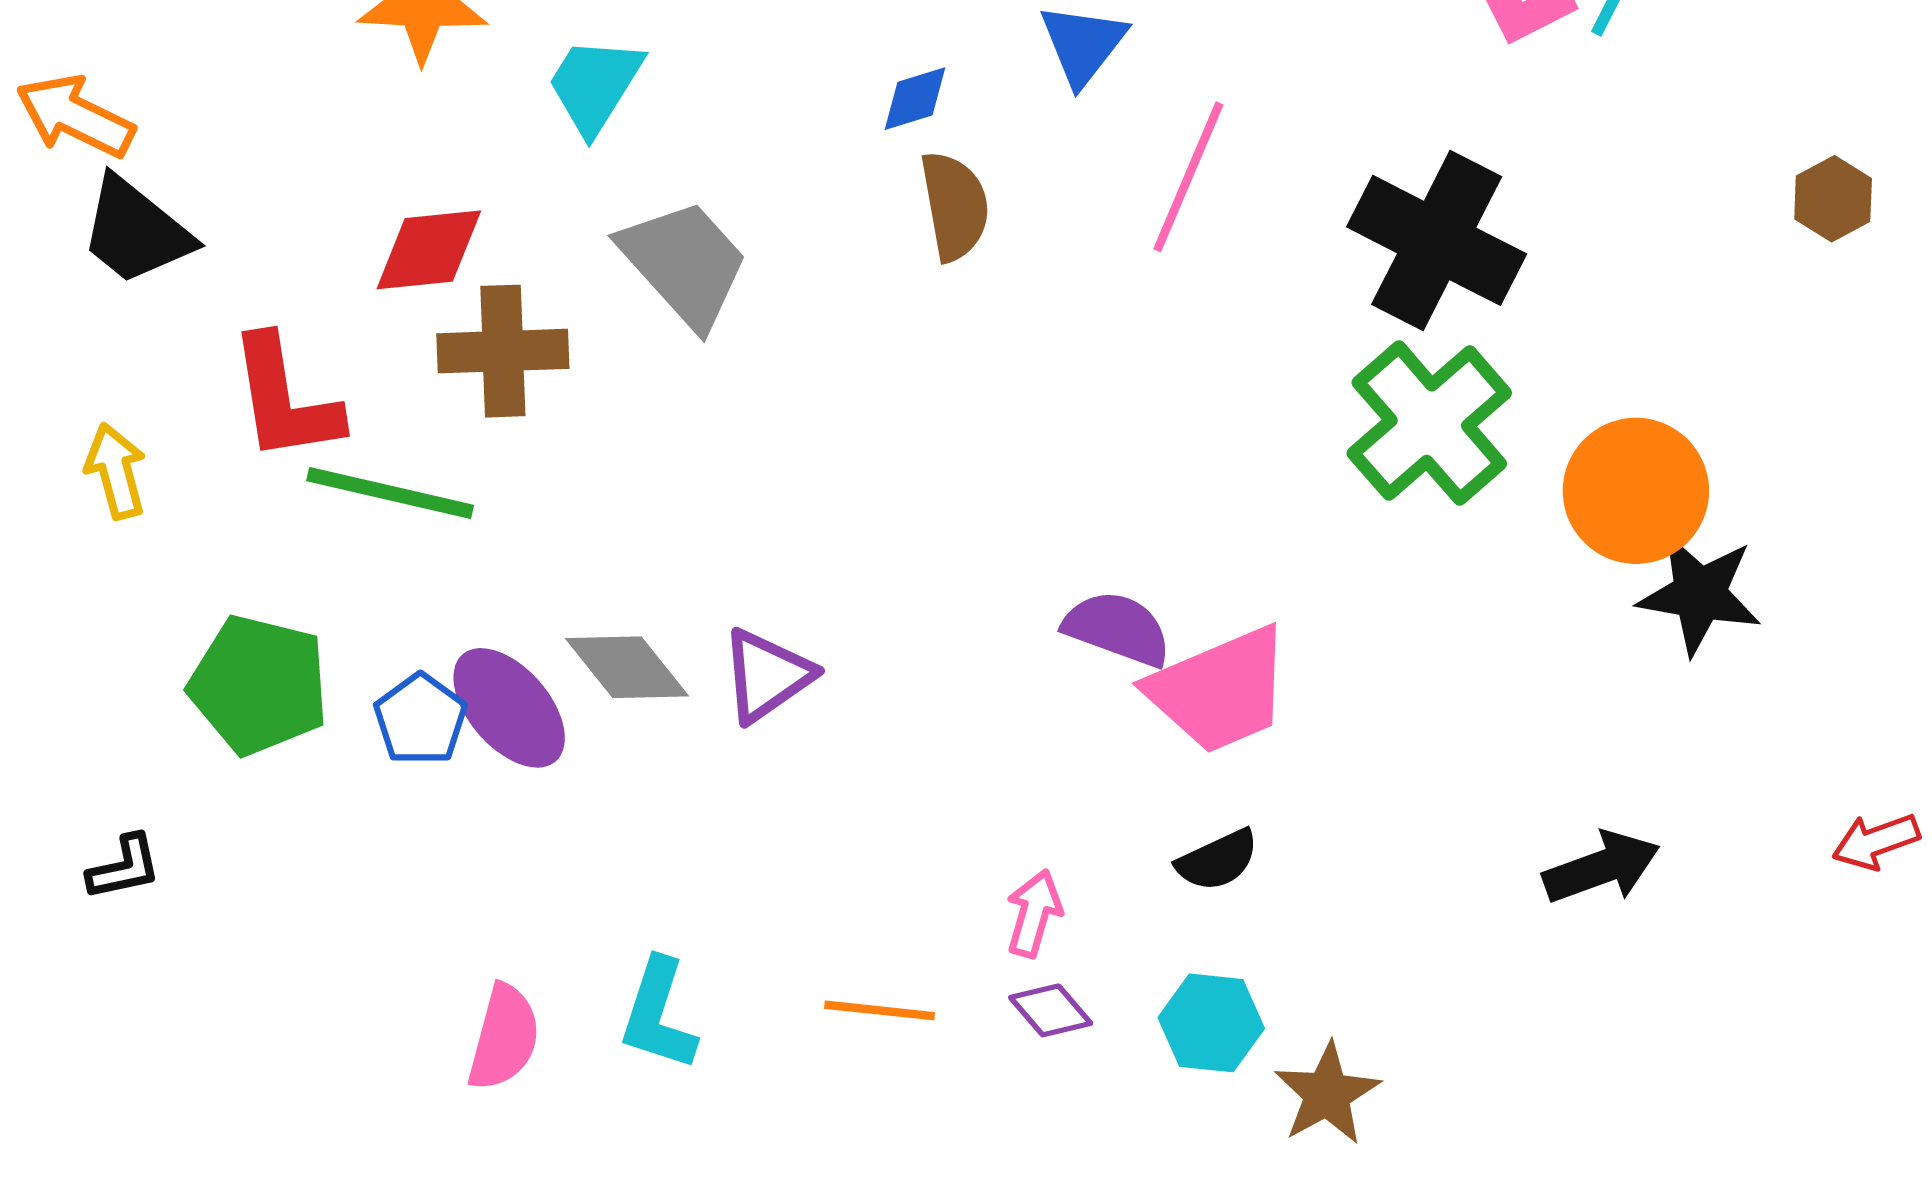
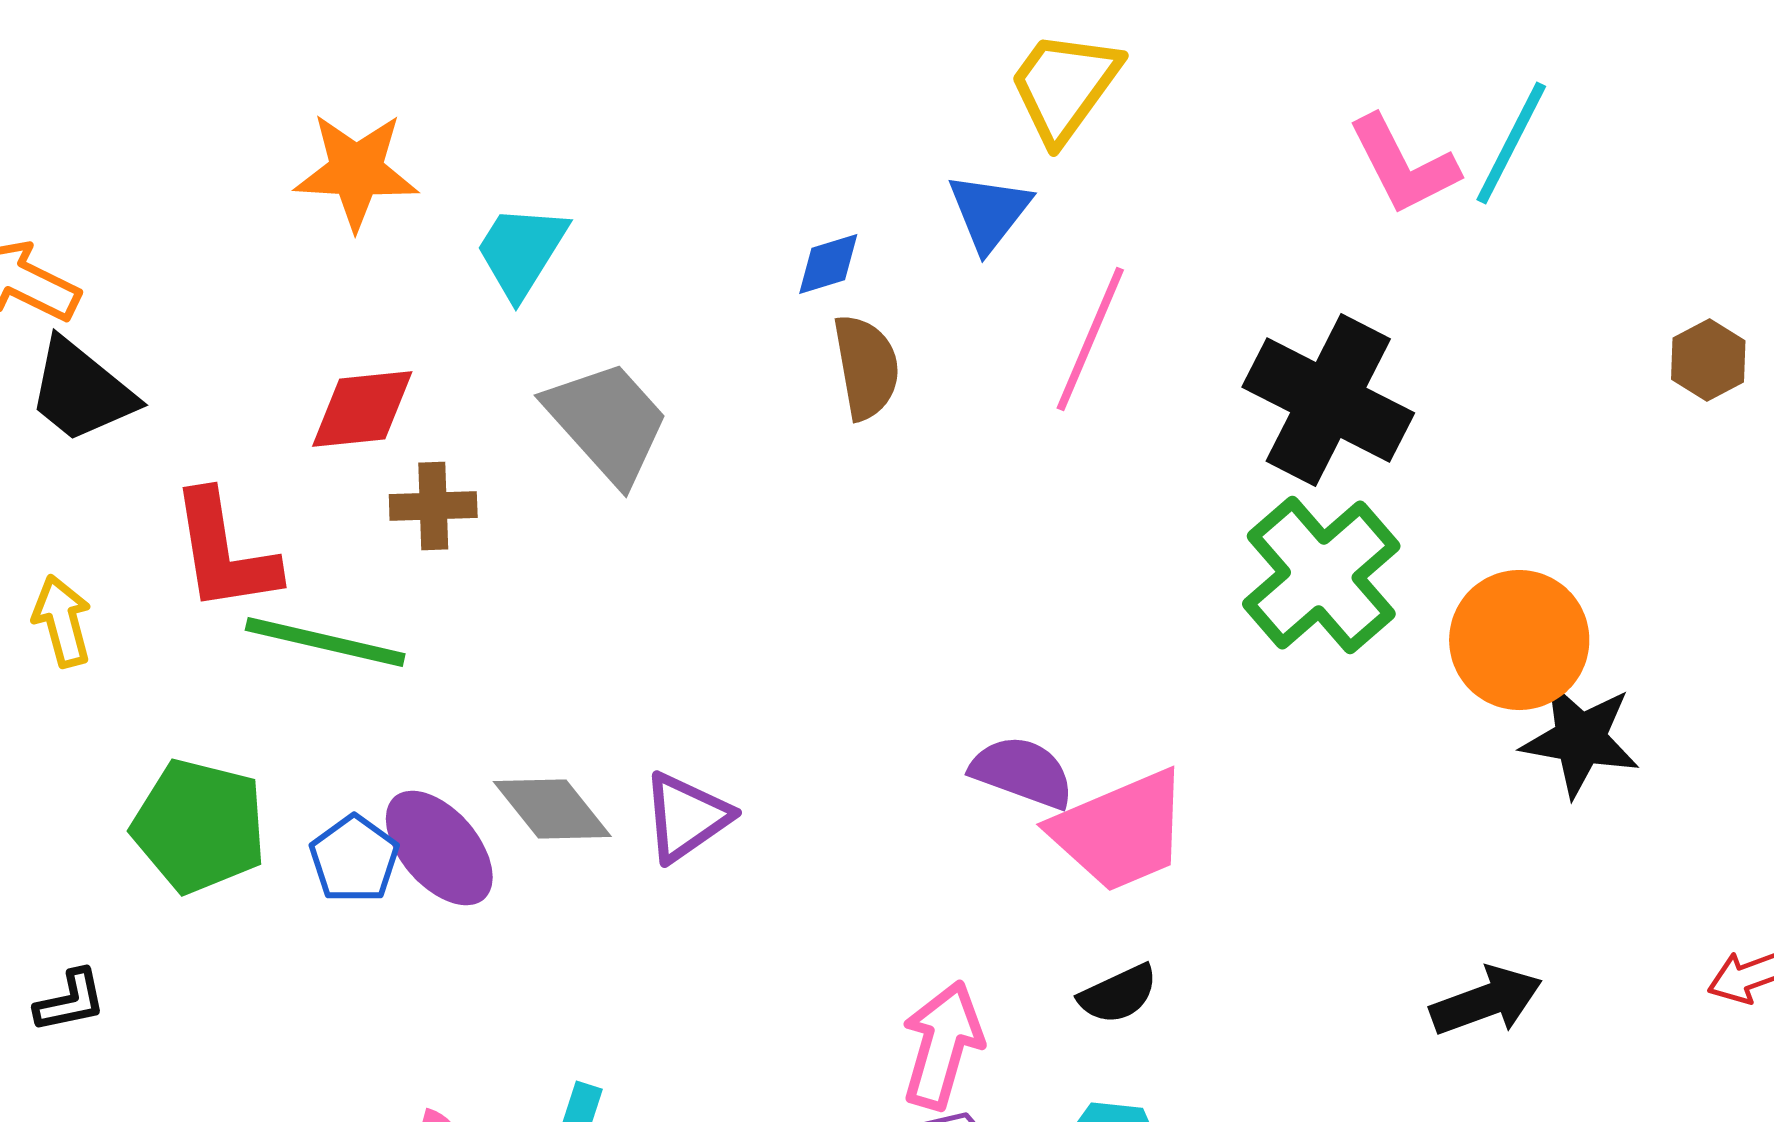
brown cross: (503, 351) -> (433, 506), size x0.7
pink arrow: (1034, 913) -> (942, 1045), size x1.5

